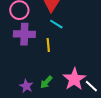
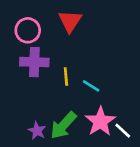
cyan line: (56, 24) -> (91, 86), moved
green arrow: (46, 82) -> (63, 125), size x1.6

